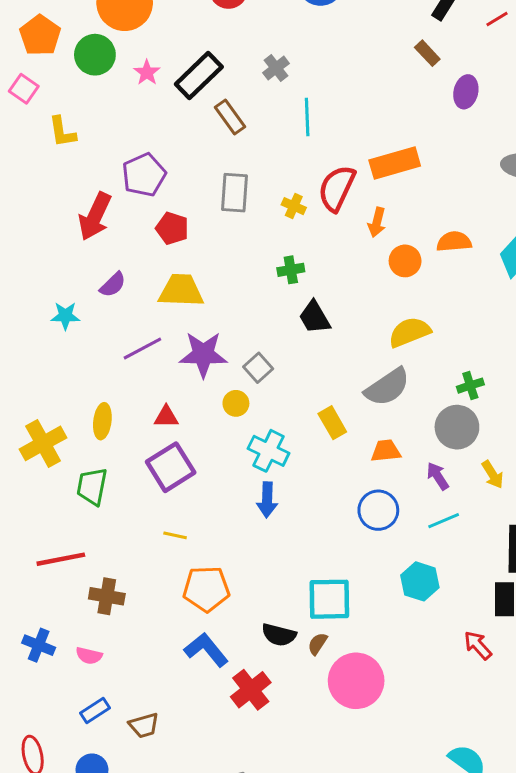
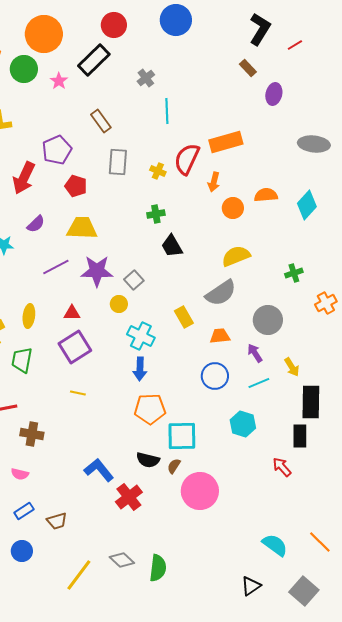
black rectangle: (199, 75) -> (94, 60), moved
brown rectangle: (230, 117) -> (101, 121), moved
green cross: (470, 386) -> (294, 273), moved
yellow arrow: (493, 475) -> (292, 367), moved
orange pentagon: (206, 589) -> (150, 409), moved

